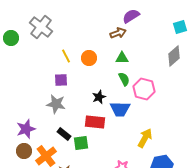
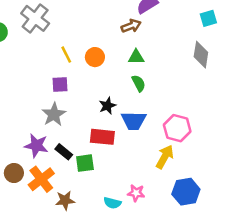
gray diamond: (174, 56) -> (201, 55), turned -40
pink hexagon: (144, 89) -> (177, 128), moved
gray star: (56, 104) -> (54, 114), turned 30
purple star: (26, 129) -> (36, 146), moved, turned 30

